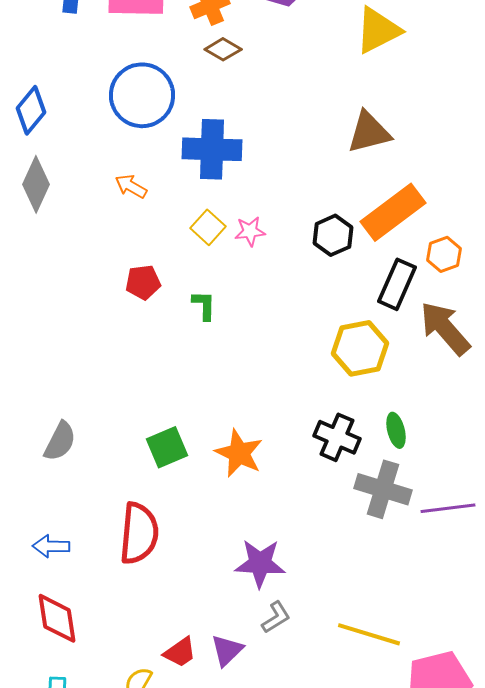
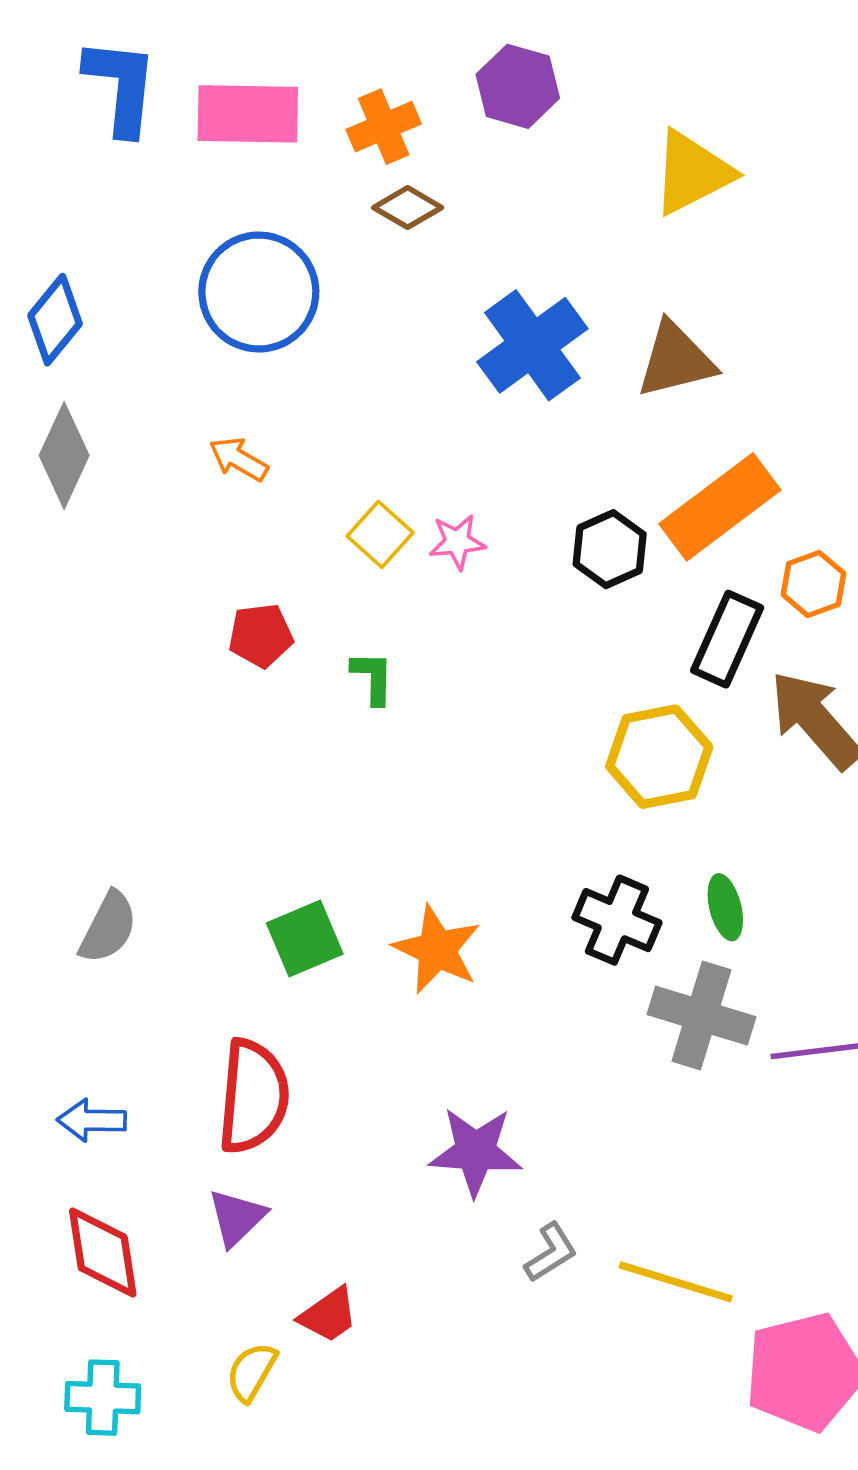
blue cross: (212, 149) -> (532, 345), moved, turned -38
gray L-shape: (276, 617) -> (551, 1252), moved
purple triangle: (227, 650) -> (237, 1218), moved

